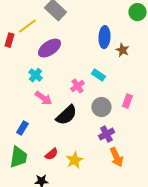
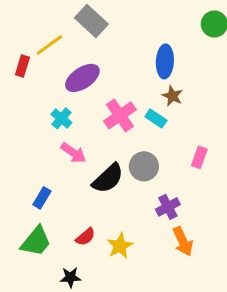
brown star: (122, 50) -> (172, 96), moved
pink cross: (77, 86) -> (120, 115), moved, size x1.5
gray circle: (101, 107) -> (144, 166), moved
green trapezoid: (18, 157) -> (36, 241), turned 30

